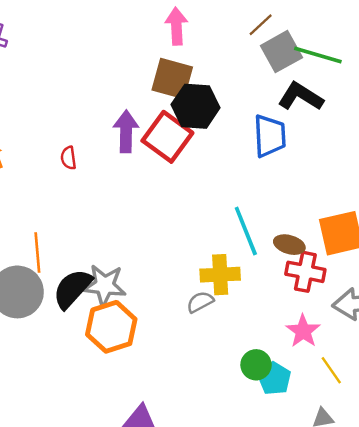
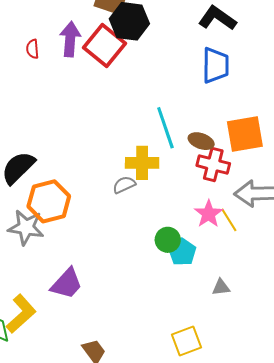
blue trapezoid: (270, 136) -> (216, 65), moved
red semicircle: (68, 158) -> (33, 49), moved
gray star: (105, 285) -> (26, 227), moved
yellow line: (331, 370) -> (229, 220), moved

